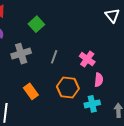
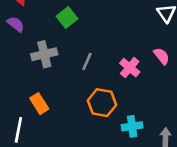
pink semicircle: (99, 80) -> (162, 56), moved, turned -48
orange rectangle: (31, 91) -> (39, 104), moved

